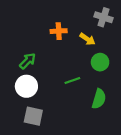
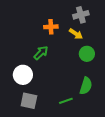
gray cross: (103, 17) -> (81, 15), moved, turned -35
green arrow: (28, 61) -> (41, 53), moved
green line: (72, 80) -> (66, 101), moved

